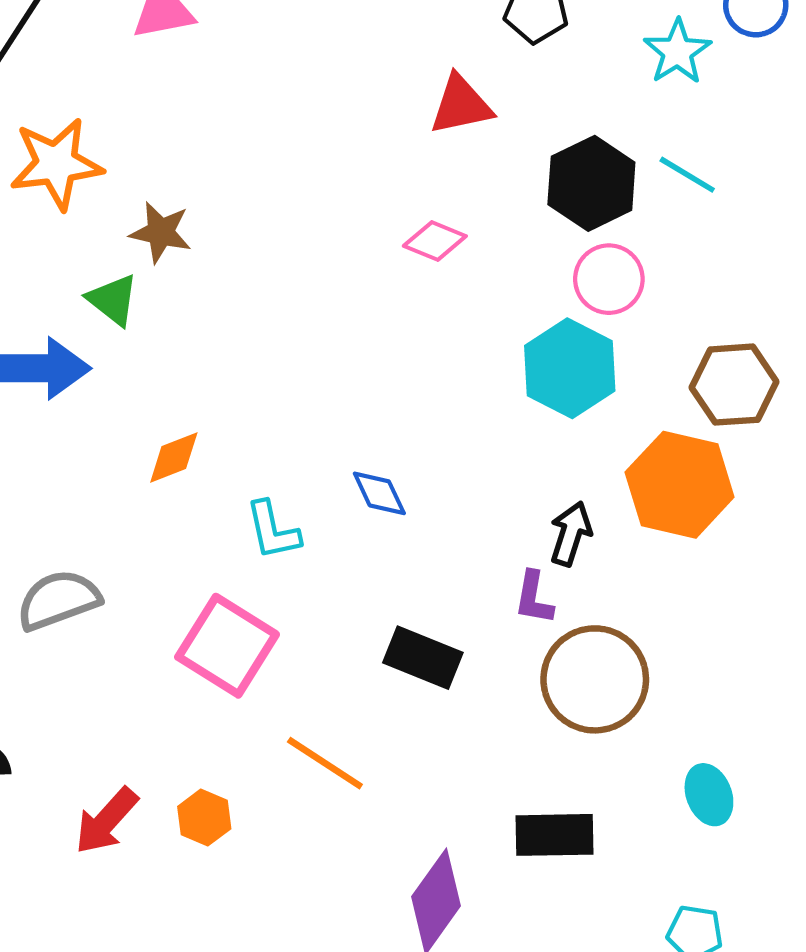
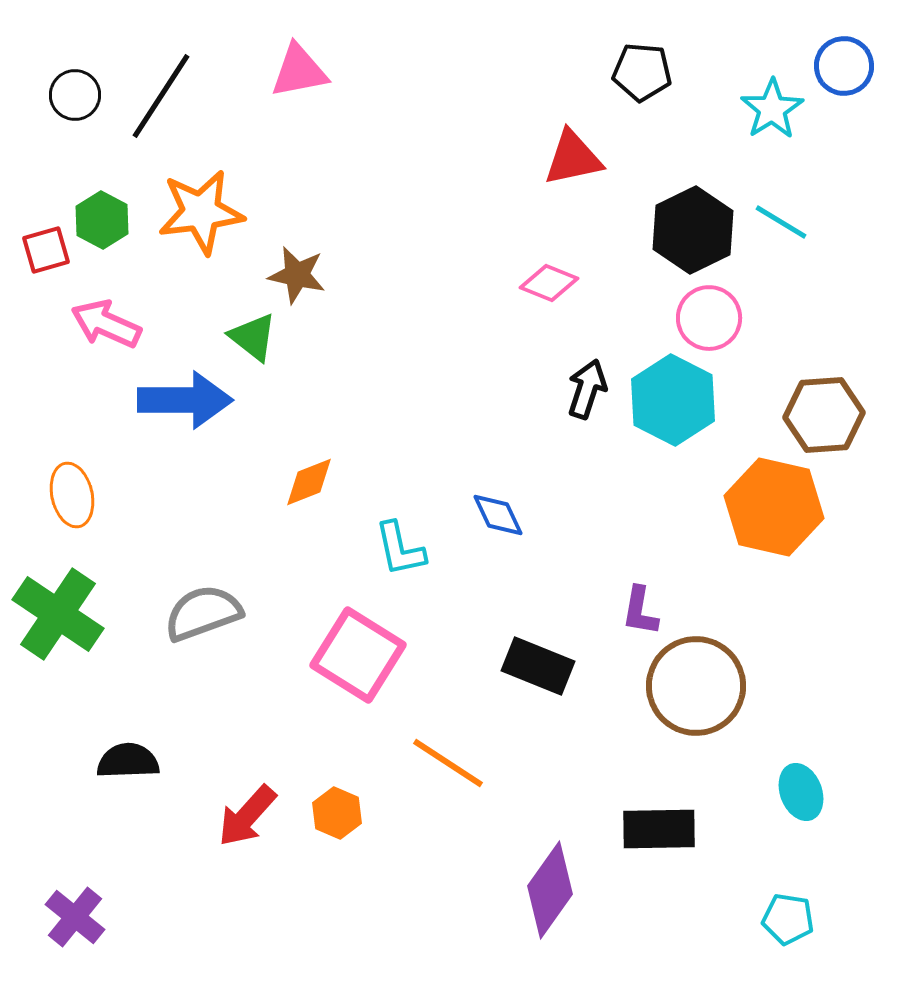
black arrow: (571, 534) -> (587, 389), moved

